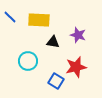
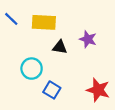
red star: (76, 67) -> (98, 90), moved, turned 30
blue square: (56, 81) -> (52, 90), moved

